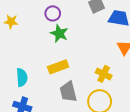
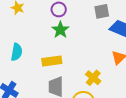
cyan semicircle: (22, 77) -> (17, 52), moved

